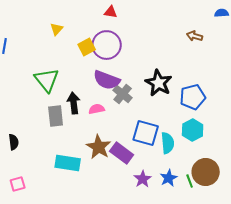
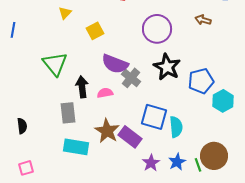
purple circle: (107, 45) -> (157, 29), moved
gray rectangle: (56, 116) -> (68, 113), moved
cyan hexagon: (193, 130) -> (223, 101), moved

